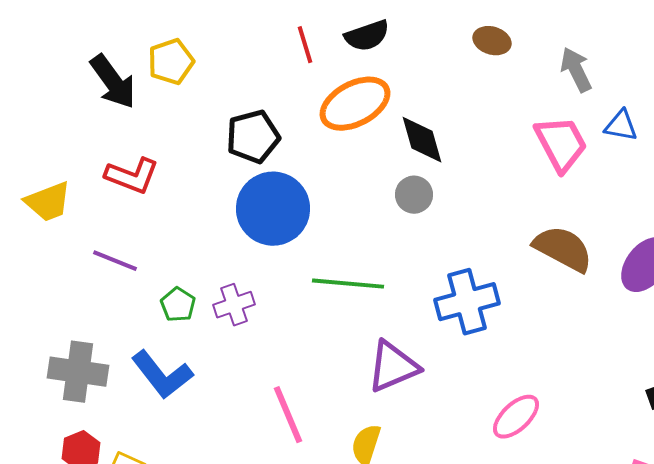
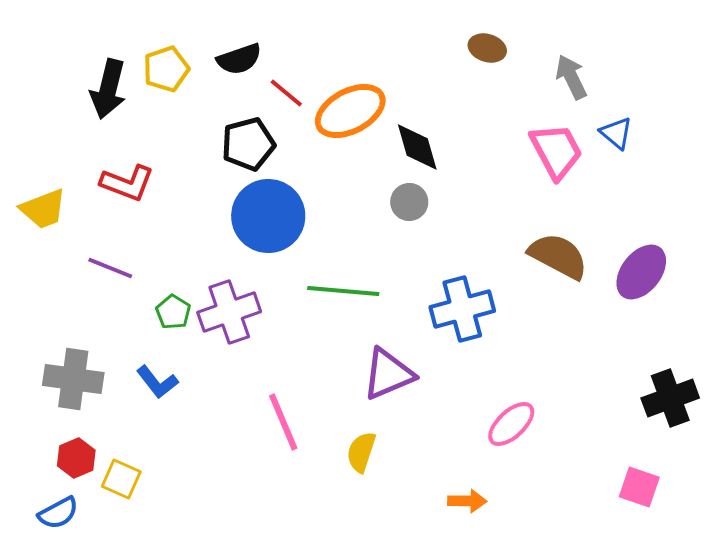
black semicircle: (367, 36) -> (239, 59), moved
red line: (305, 45) -> (286, 93), moved, turned -33
black arrow: (113, 82) -> (108, 89), turned 50
blue triangle: (621, 126) -> (616, 133), turned 30
purple cross: (234, 305) -> (229, 312), size x1.5
blue L-shape: (162, 375) -> (157, 382), size x0.7

